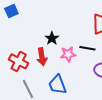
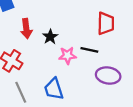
red arrow: (42, 57) -> (26, 29), moved

